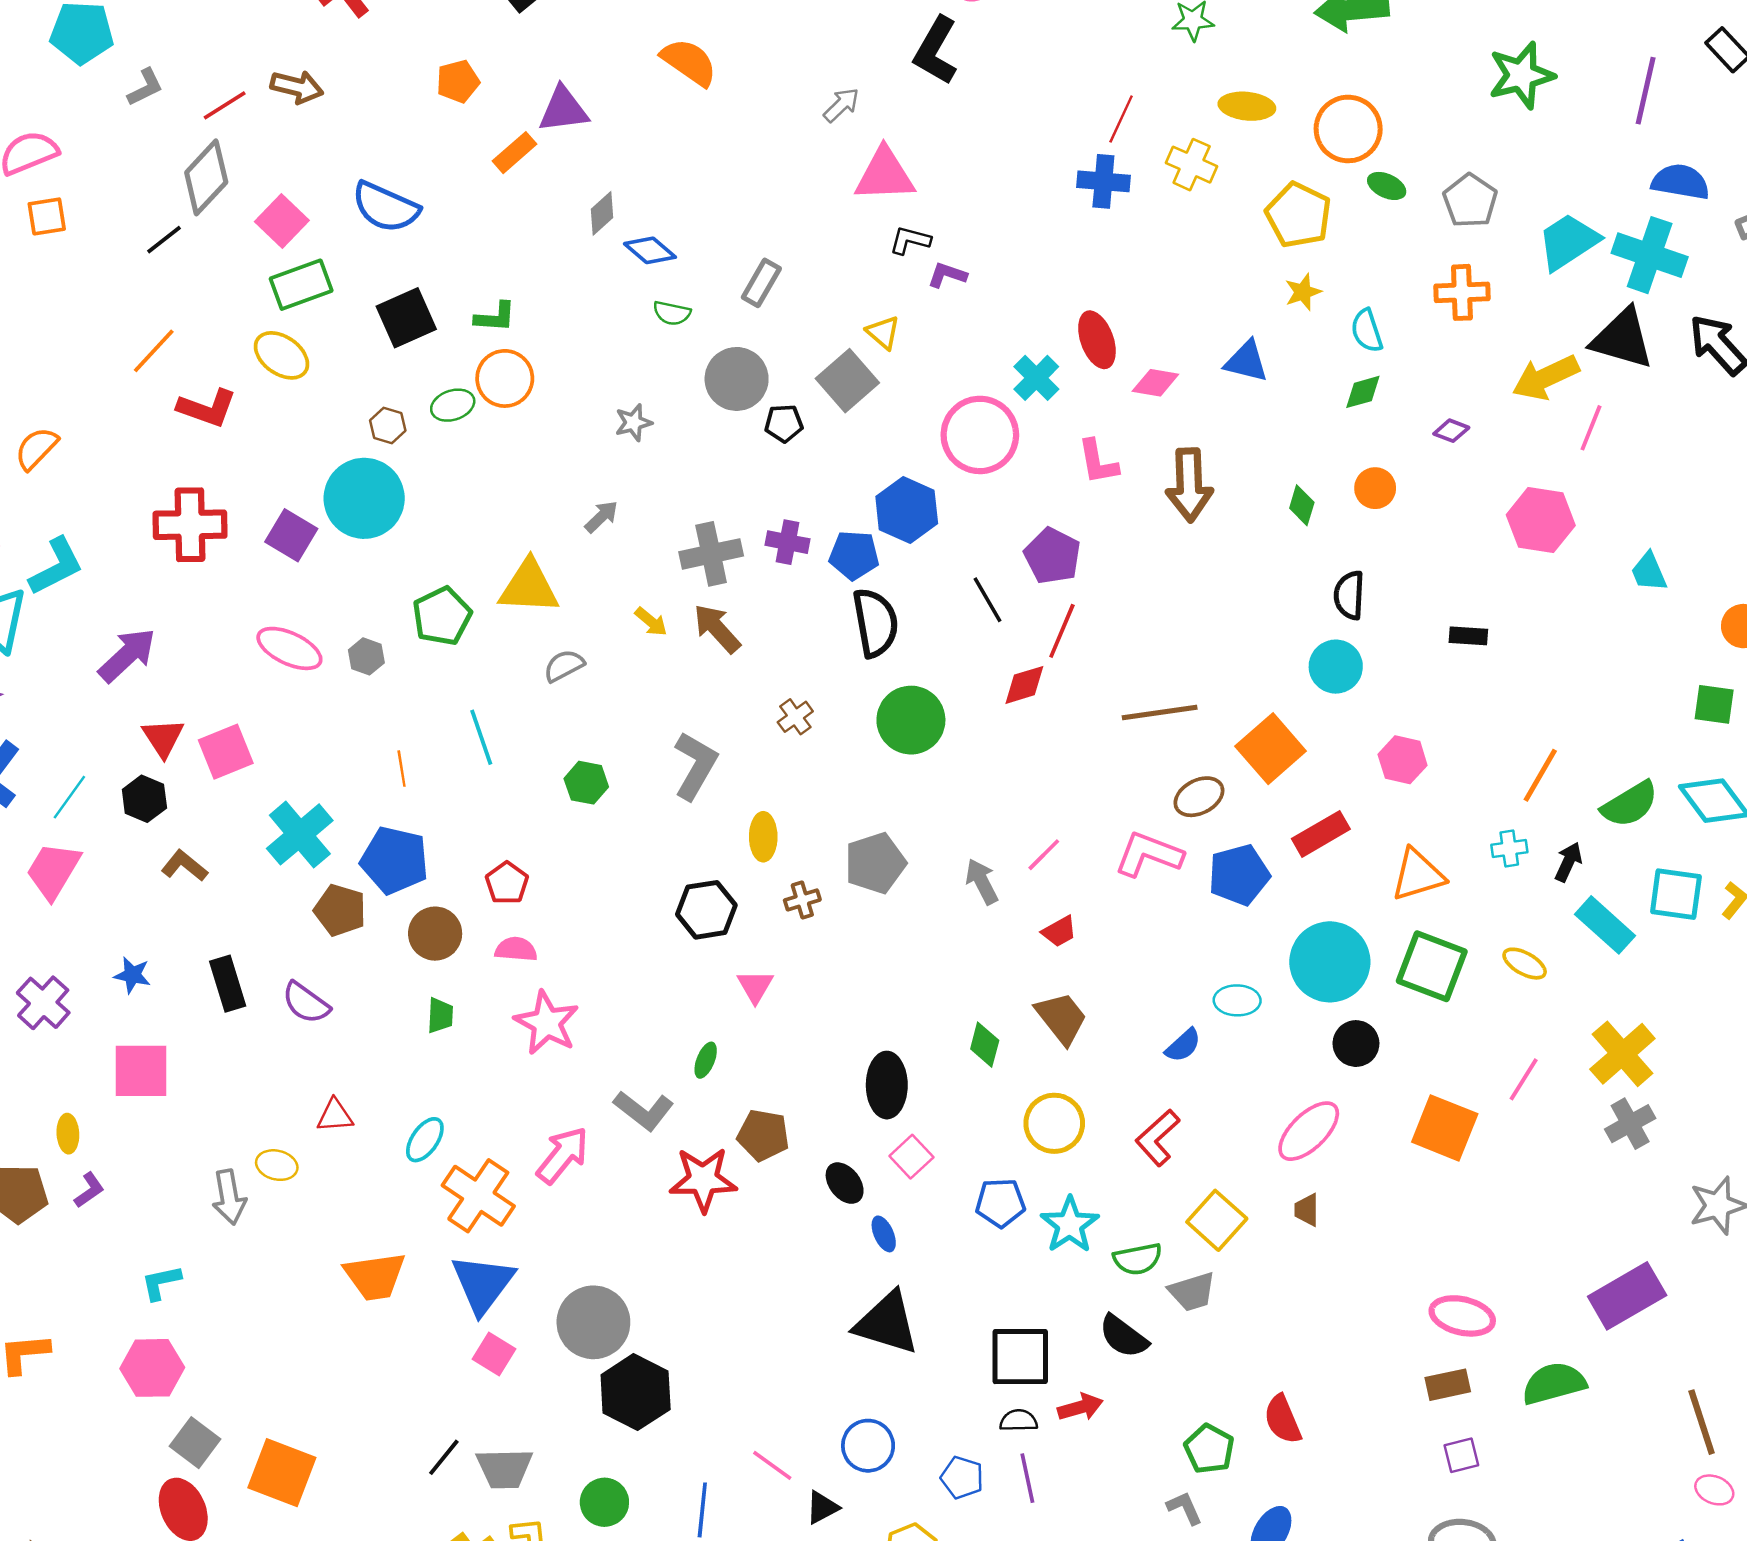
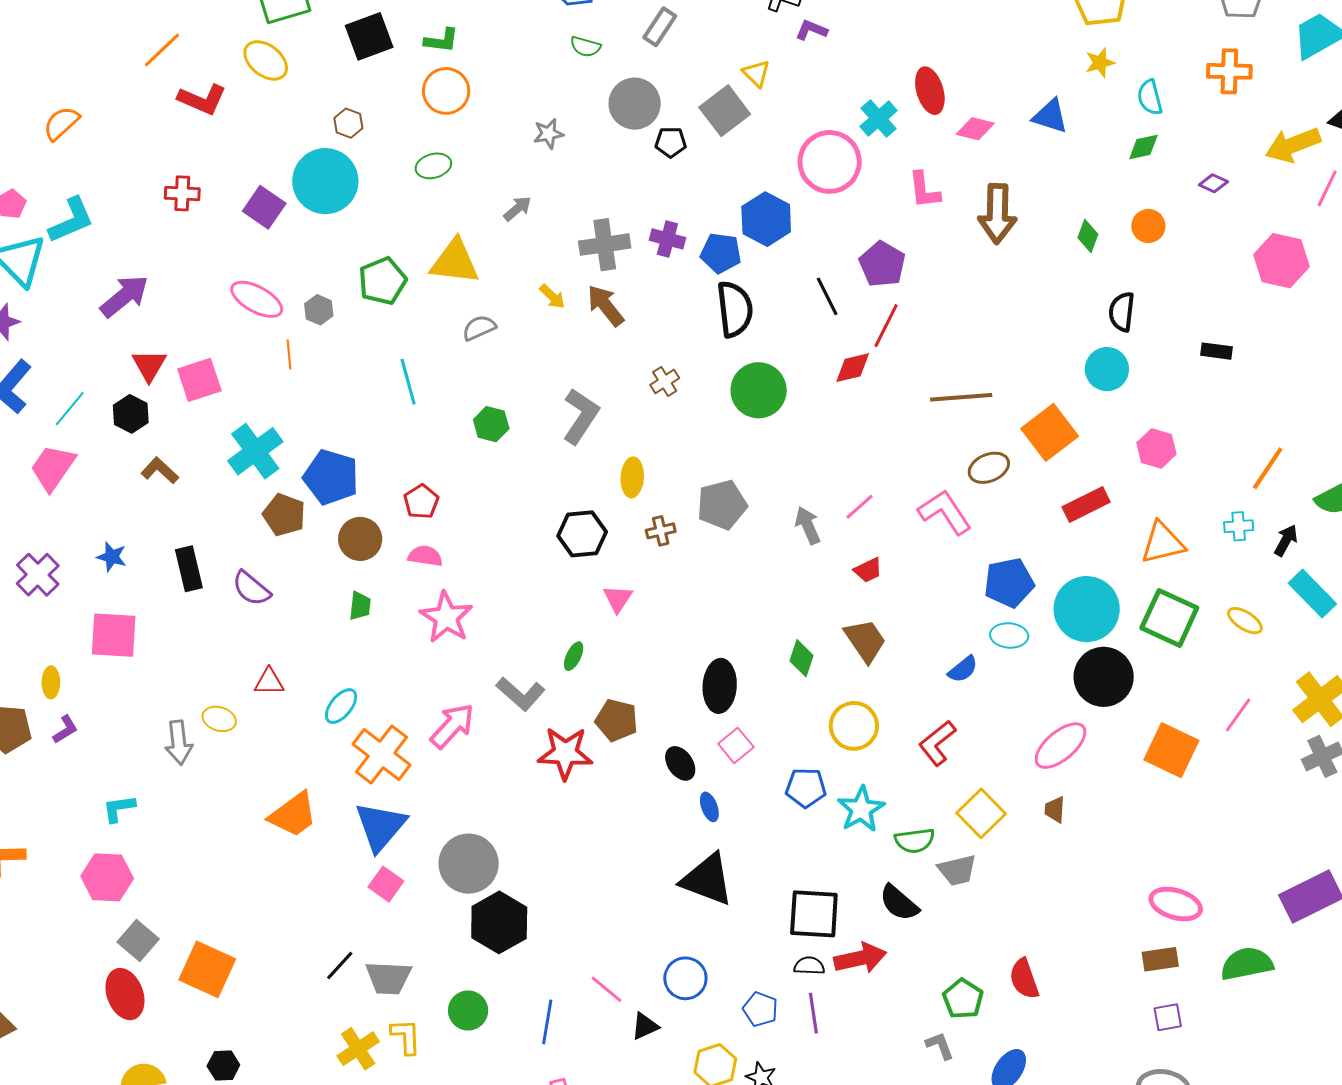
green ellipse: (453, 405) -> (433, 166), moved
red cross: (190, 525) -> (182, 193), size x0.6
orange line: (402, 769) -> (289, 354), moved
pink L-shape: (1149, 854) -> (945, 512), turned 32
blue pentagon: (1239, 875) -> (1009, 583), moved
black circle: (1356, 1044) -> (1104, 677), size x1.6
orange trapezoid: (375, 1276) -> (293, 815), turned -32
red arrow: (1080, 1407) -> (860, 958), size x1.4

